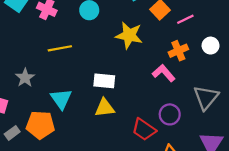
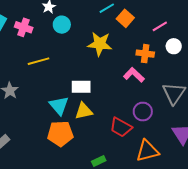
pink line: (185, 19) -> (160, 26), moved
orange cross: (178, 51) -> (145, 54), turned 36
cyan triangle: (61, 99) -> (59, 106), moved
orange pentagon: (40, 125) -> (60, 134), moved

